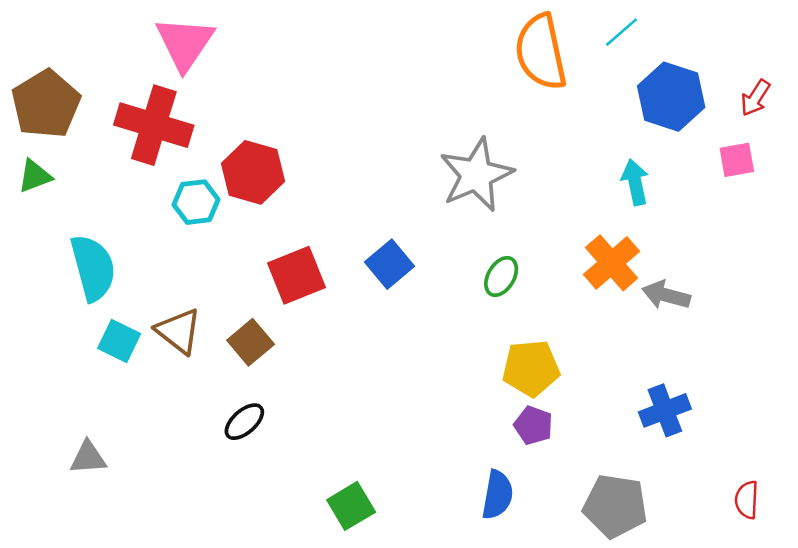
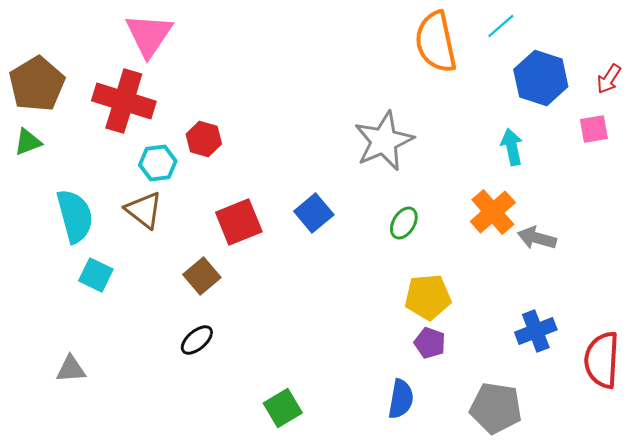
red hexagon: (253, 172) -> (204, 139), size x0.7
brown triangle: (179, 331) -> (144, 210), moved
red semicircle: (747, 500) -> (602, 360), moved, size x1.8

